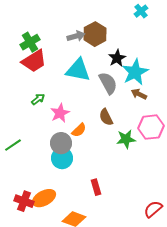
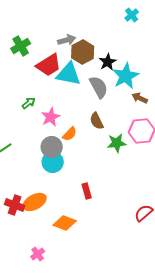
brown hexagon: (95, 34) -> (83, 52), moved
red trapezoid: (34, 61) -> (49, 65), moved
brown arrow: (139, 94) -> (140, 98), moved

